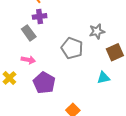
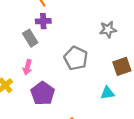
gray star: (97, 31) -> (108, 30), moved
pink arrow: (28, 60) -> (27, 67), turned 88

